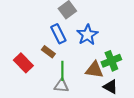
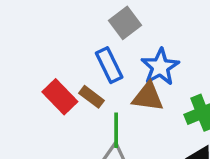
red rectangle: (23, 63) -> (60, 97), moved
brown triangle: (94, 70) -> (148, 97), moved

